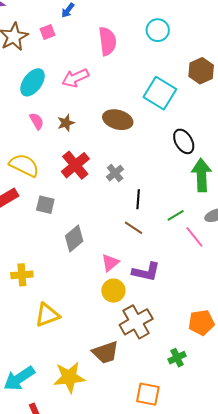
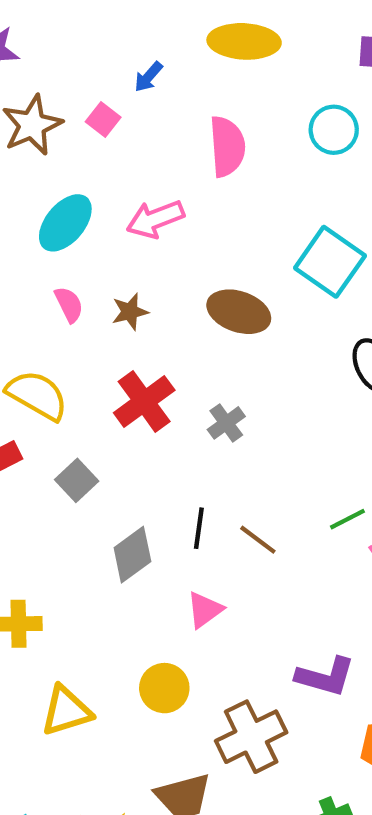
pink square: (48, 32) -> (103, 120), turned -35
black line: (138, 199) -> (199, 528), moved
gray square: (45, 205) -> (77, 480), turned 30
purple L-shape: (146, 272) -> (325, 677), moved
yellow circle: (113, 291) -> (164, 688), moved

